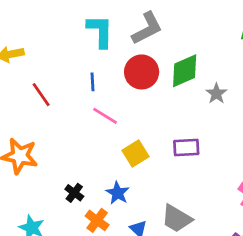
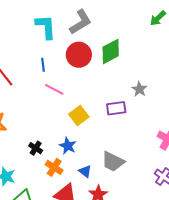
gray star: (216, 94) -> (139, 89), moved

